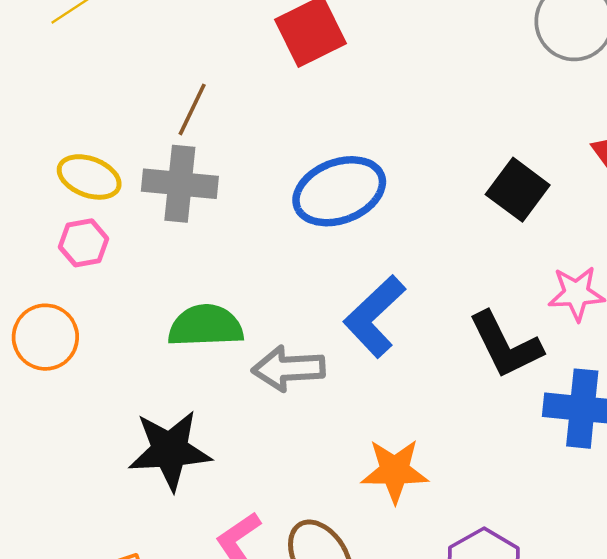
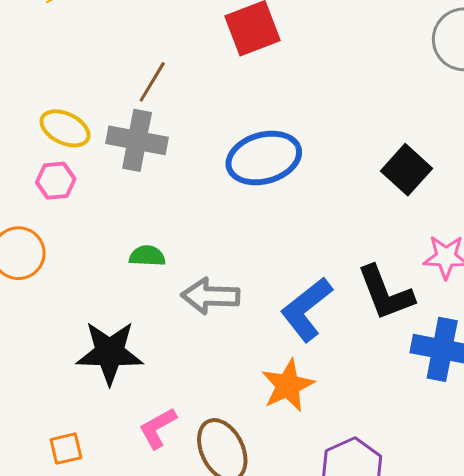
blue L-shape: (374, 316) -> (306, 309), moved
green semicircle: (206, 326) -> (147, 256), size x0.6
orange star: (395, 471) -> (288, 385), turned -30

